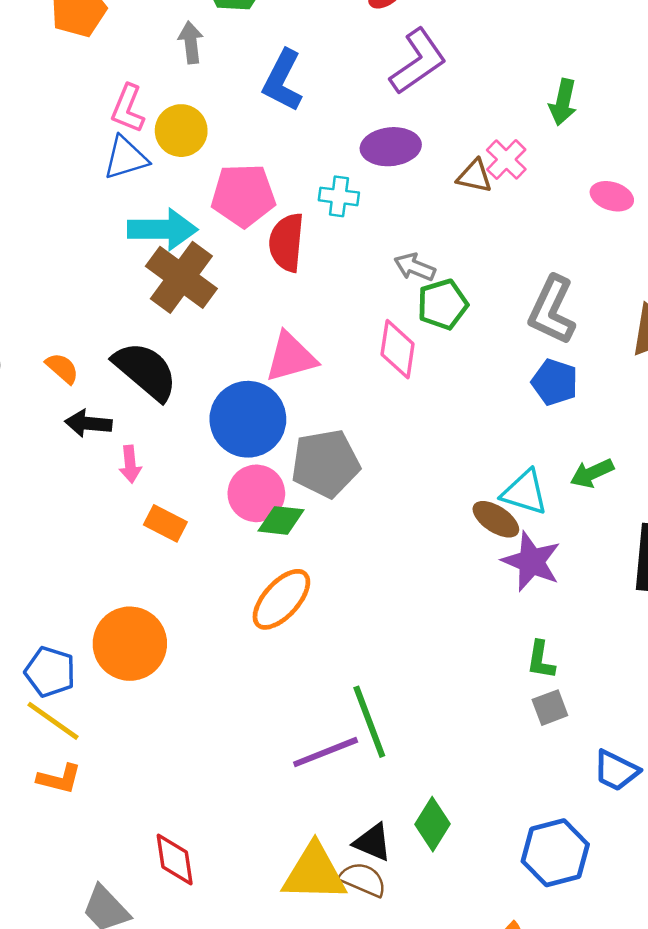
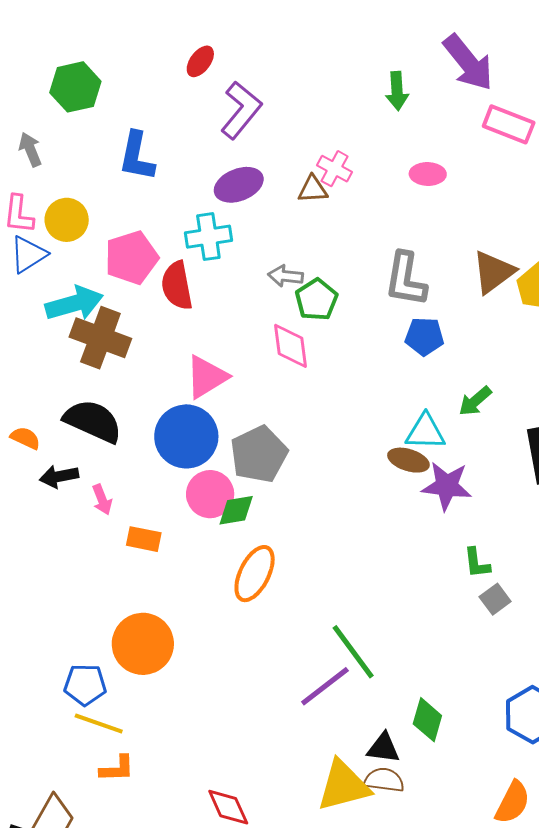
gray arrow: (191, 42) -> (30, 150), moved
green arrow: (563, 102) -> (397, 91), moved
cyan cross: (339, 196) -> (208, 237), size x1.4

